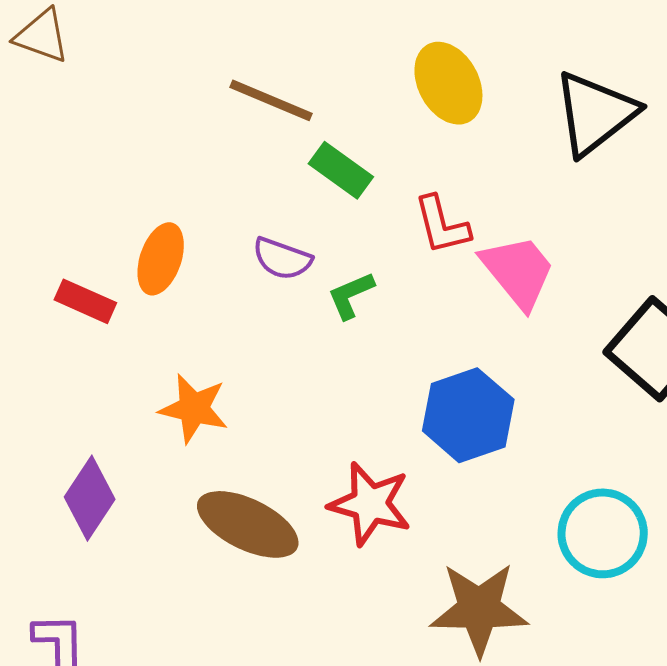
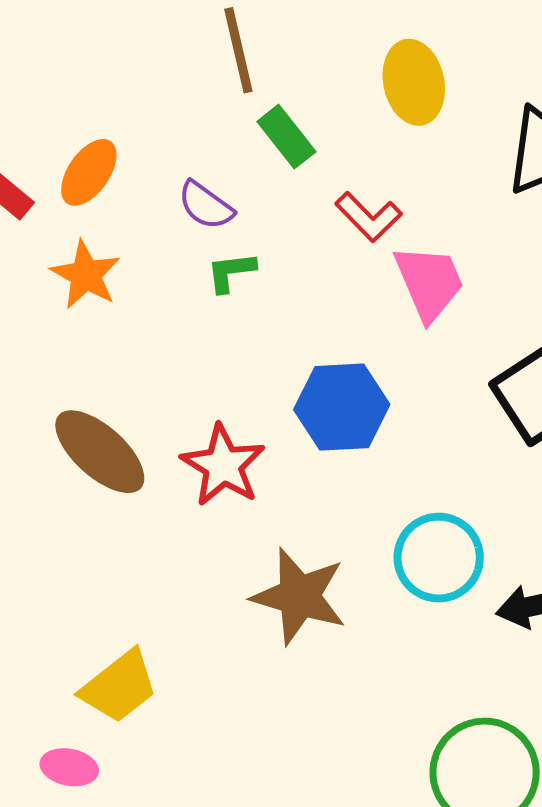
brown line: (271, 100) -> (238, 50), turned 38
red L-shape: (442, 225) -> (369, 217), turned -46
green L-shape: (351, 295) -> (231, 272), moved
orange star: (194, 409) -> (86, 275), moved

